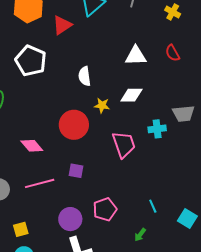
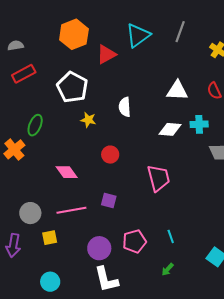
yellow star: (102, 105) -> (88, 120), moved
red circle: (74, 125) -> (110, 155), size x0.6
cyan cross: (157, 129) -> (199, 124), moved
cyan line: (153, 206) -> (171, 236), moved
yellow square: (21, 229) -> (50, 238), moved

